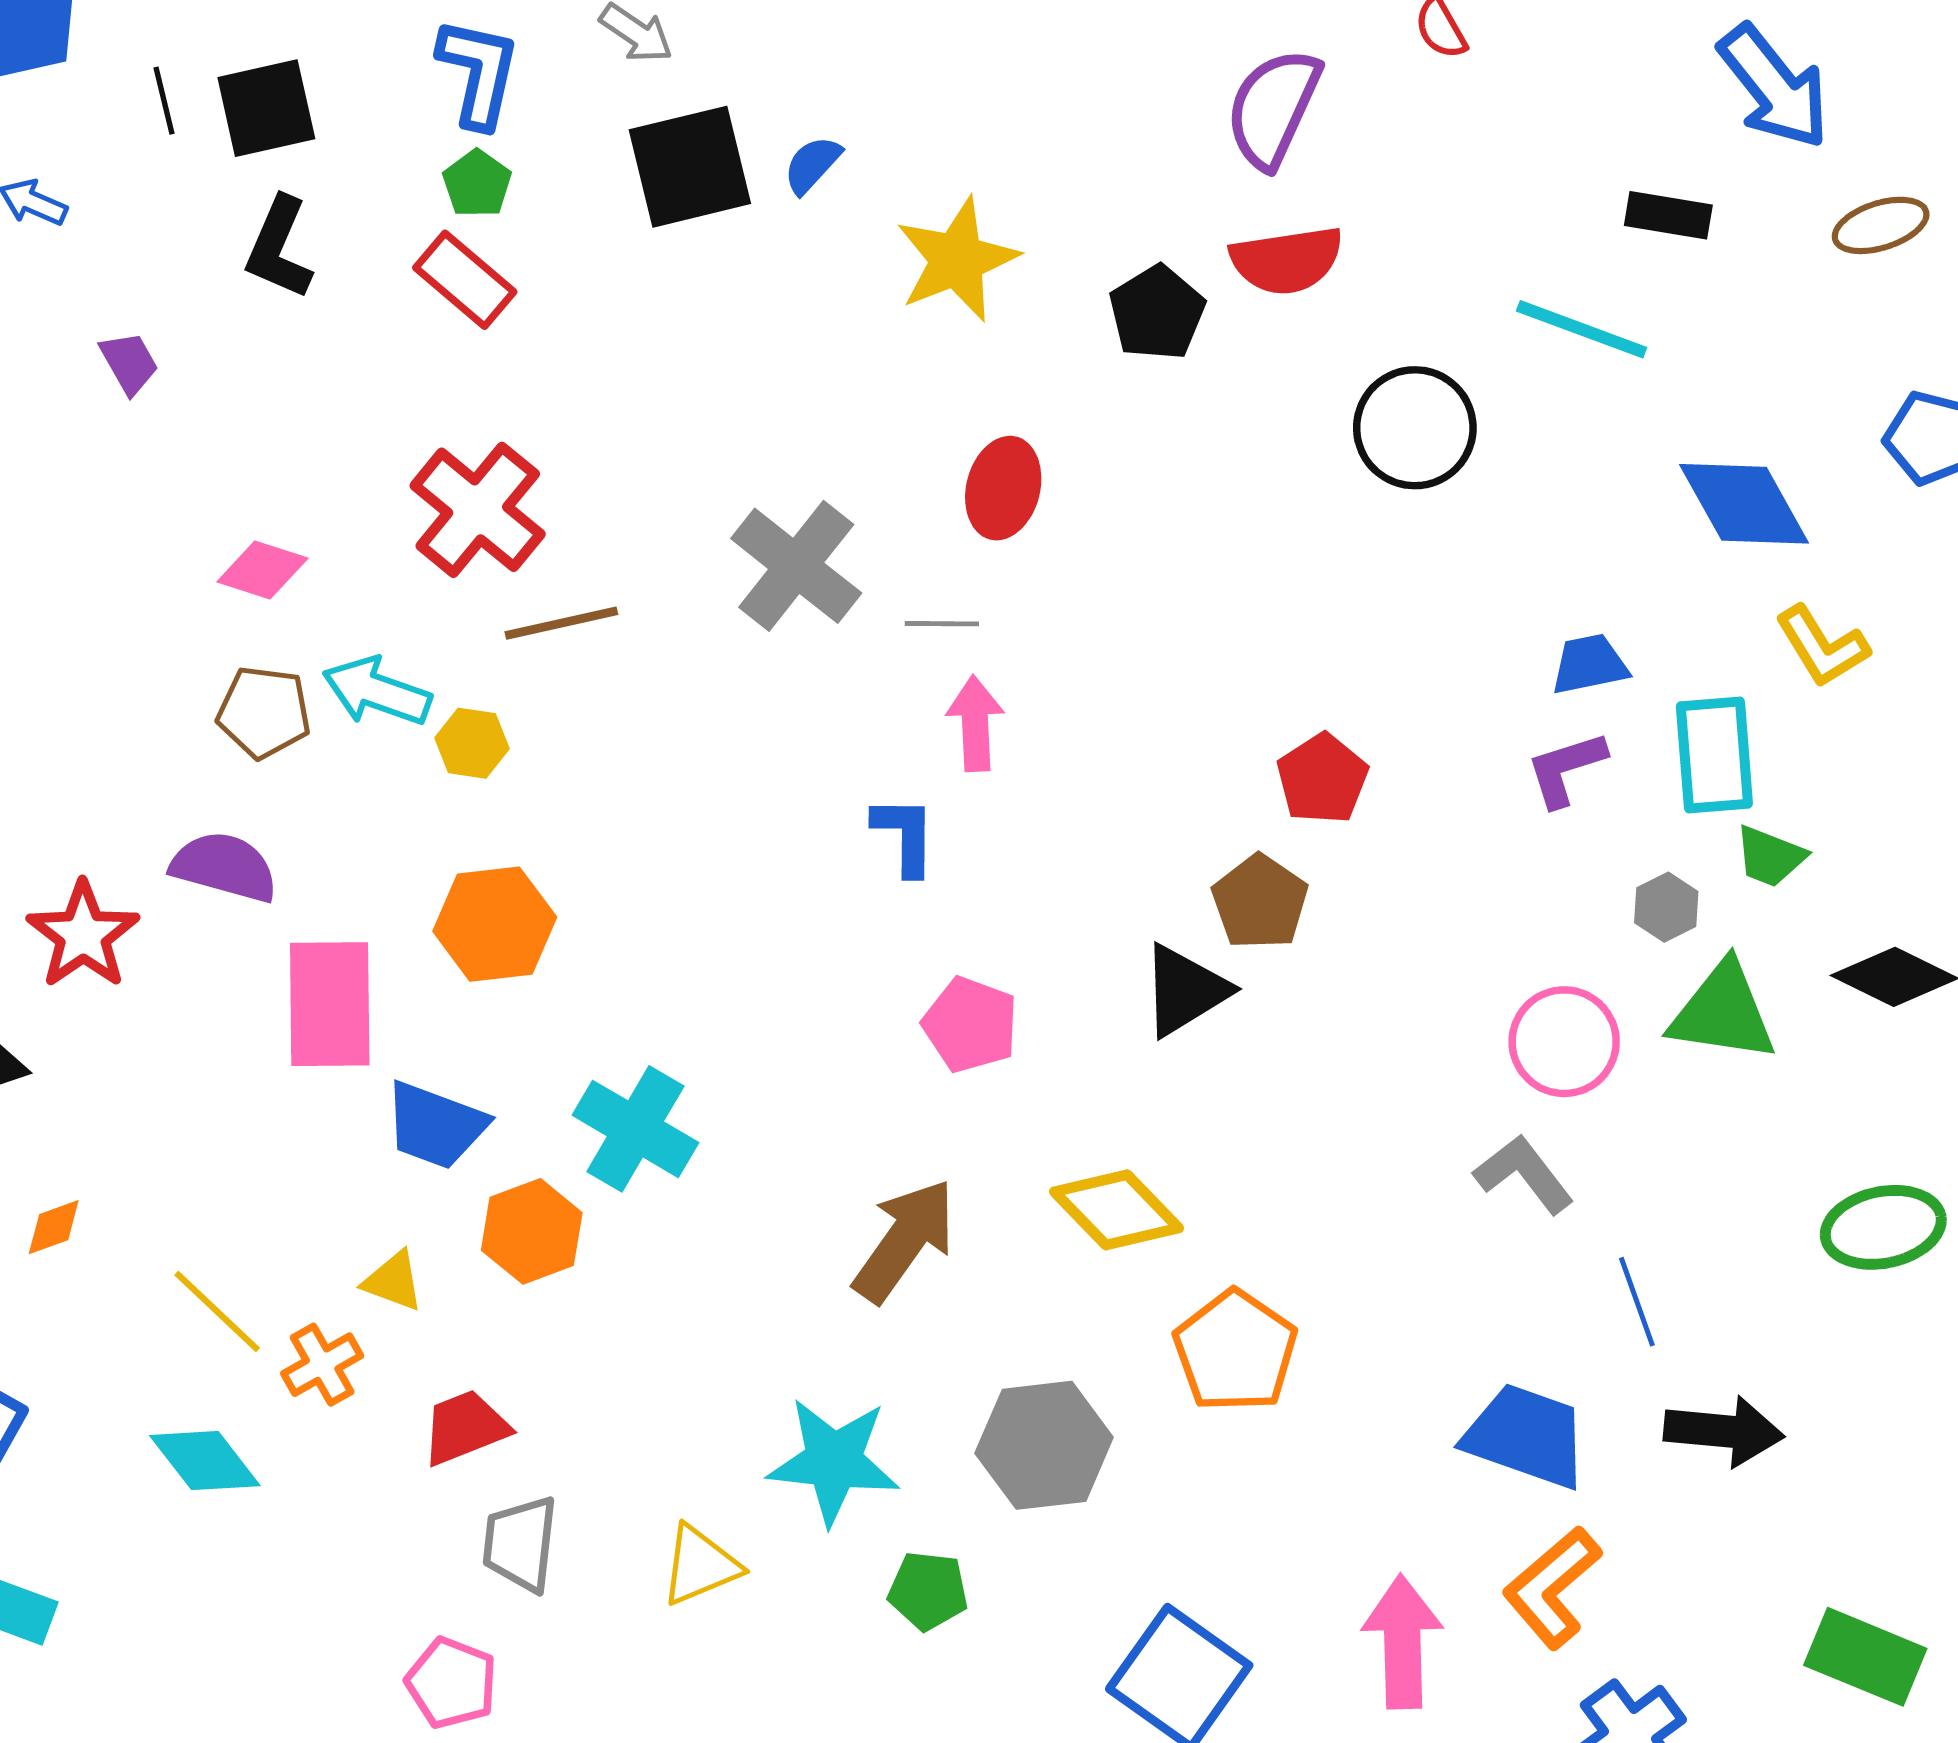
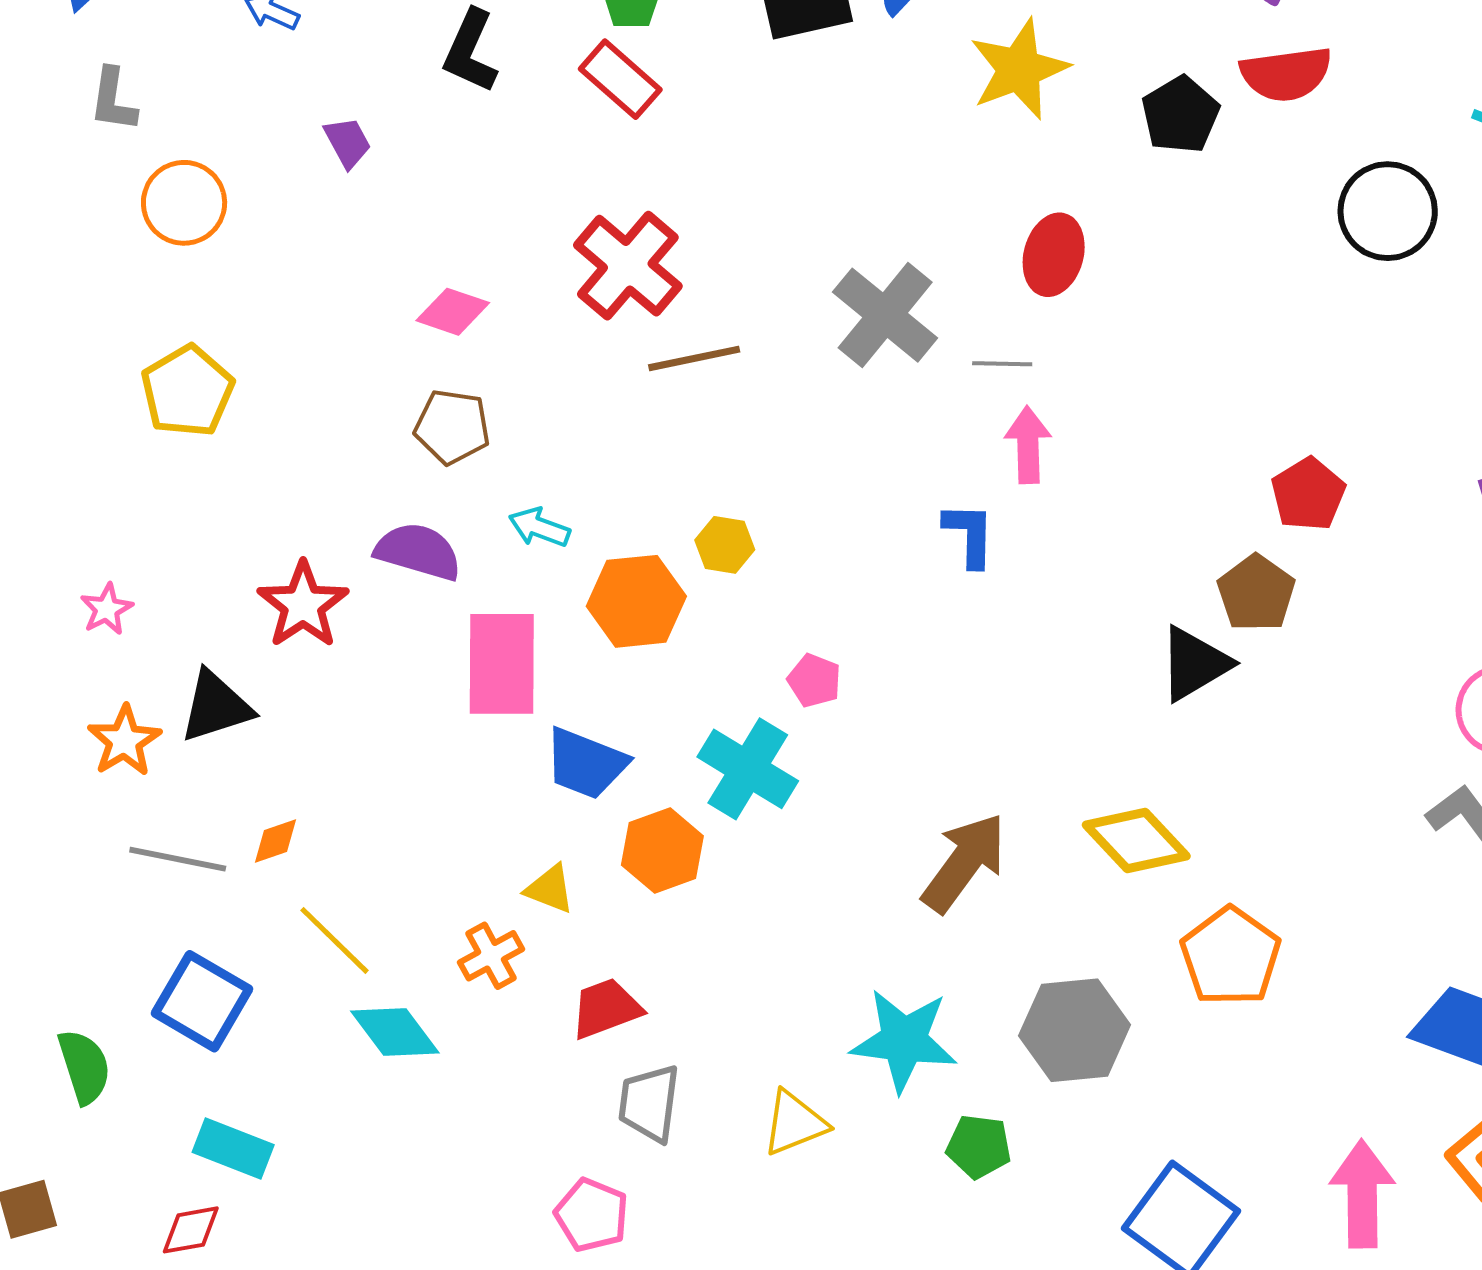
cyan arrow: (377, 691) -> (539, 527), moved, size x0.7
yellow hexagon: (472, 743) -> (725, 545), moved
pink pentagon: (970, 1025) -> (814, 681), moved, size x0.7
yellow line: (217, 1311) -> (335, 940), moved

